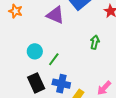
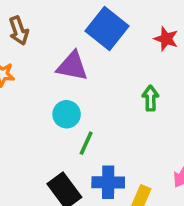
cyan circle: (35, 51) -> (67, 114), moved

